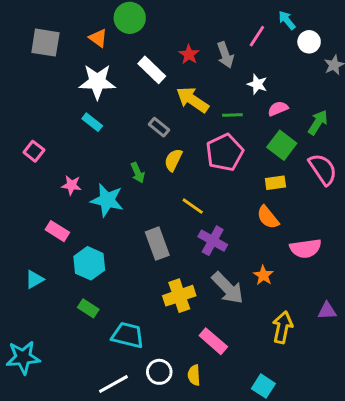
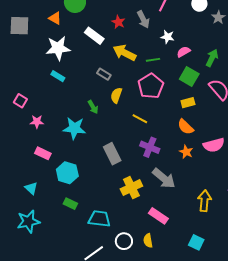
pink star: (71, 185) -> (37, 122), moved
yellow line: (193, 206) -> (140, 119), moved
orange star: (263, 275) -> (186, 152), moved
cyan triangle: (34, 279) -> (31, 188), turned -40
cyan star: (23, 357) -> (28, 221), moved

